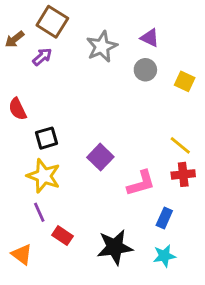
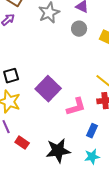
purple square: (100, 157) -> (48, 89), size x1.4

